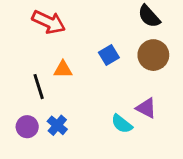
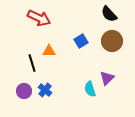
purple triangle: (146, 108) -> (107, 78), turned 49
cyan semicircle: (122, 124) -> (90, 89), turned 35

